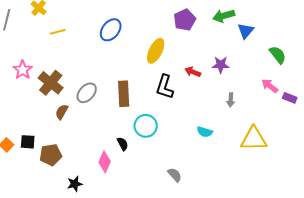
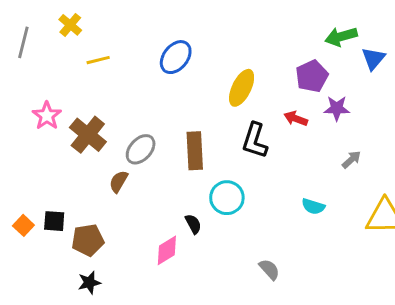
purple pentagon: (185, 20) -> (312, 76), moved
gray arrow: (231, 100) -> (351, 160), turned -136
brown semicircle: (62, 112) -> (119, 182), moved
pink diamond: (105, 162) -> (167, 250), turned 35
black star: (75, 184) -> (89, 283), moved

